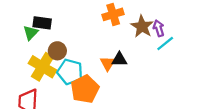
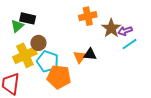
purple arrow: (159, 28) -> (125, 31), turned -96
yellow cross: (42, 67) -> (25, 55), turned 30
orange pentagon: (85, 89) -> (59, 77), turned 30

